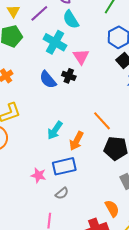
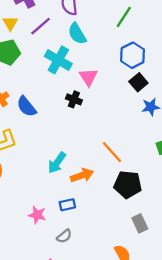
blue semicircle: (48, 80) -> (27, 107), moved
orange arrow: (76, 141) -> (82, 175), turned -138
blue rectangle: (64, 166) -> (67, 205), size x0.6

